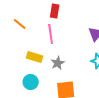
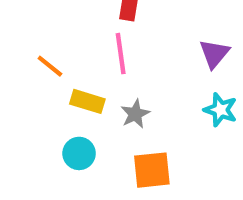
orange line: (20, 24) -> (50, 66), moved

